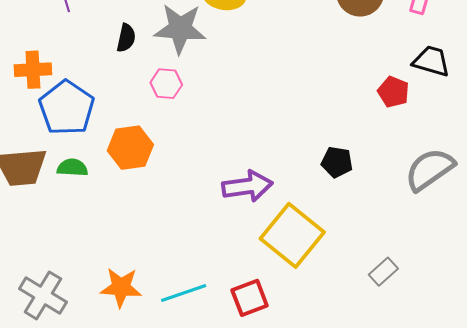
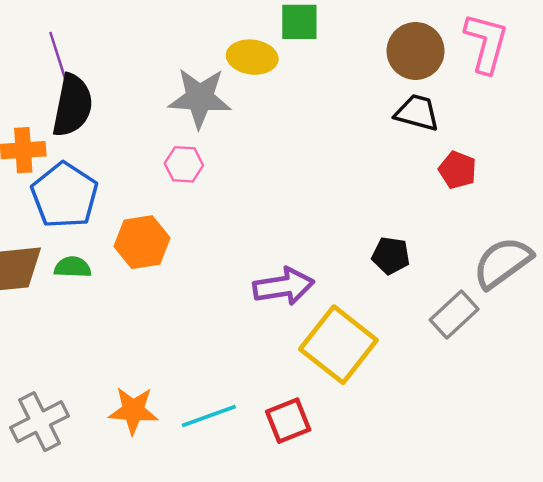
black semicircle: (126, 38) -> (72, 105), moved, size x1.8
black trapezoid: (431, 61) -> (417, 113), moved
gray rectangle: (383, 272) -> (454, 315), moved, size x1.4
gray cross: (43, 295) -> (40, 422), turned 33

